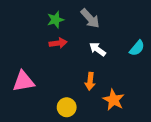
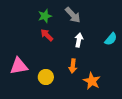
red arrow: (58, 43) -> (47, 35), turned -128
white arrow: (97, 49) -> (79, 40), turned 64
yellow circle: (67, 107) -> (46, 77), moved

